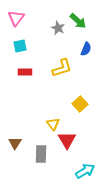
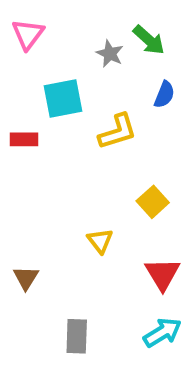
cyan square: (20, 46) -> (63, 98), moved, size x1.5
red rectangle: (25, 72) -> (24, 139), moved
red triangle: (67, 140) -> (162, 274), moved
gray rectangle: (41, 154) -> (77, 336), moved

